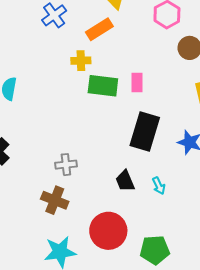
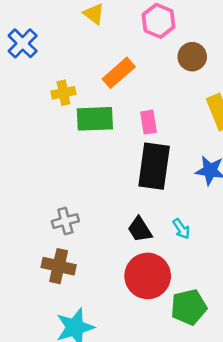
orange rectangle: (99, 29) -> (119, 73), moved
pink rectangle: (137, 82) -> (149, 122), moved
red circle: (108, 231) -> (148, 276), moved

